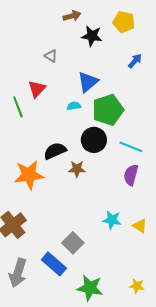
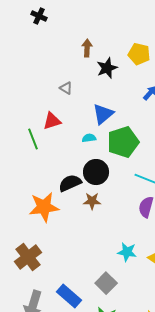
brown arrow: (72, 16) -> (87, 48), turned -72
black star: (92, 36) -> (107, 68), turned -30
red triangle: (37, 89) -> (52, 121), turned 30
black circle: (94, 140) -> (96, 172), moved
gray square: (73, 243) -> (106, 283), moved

